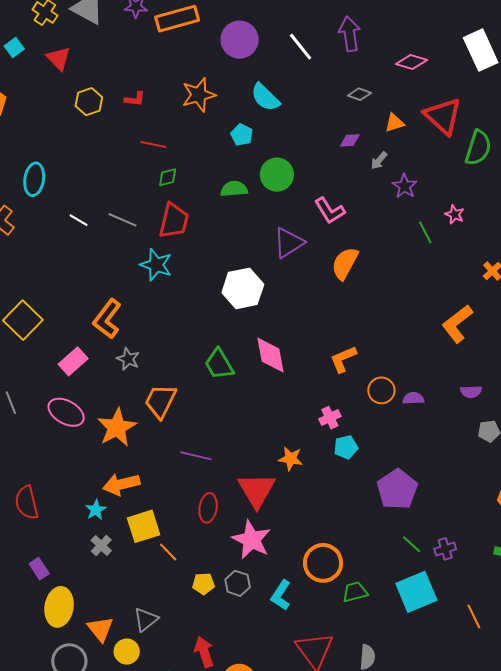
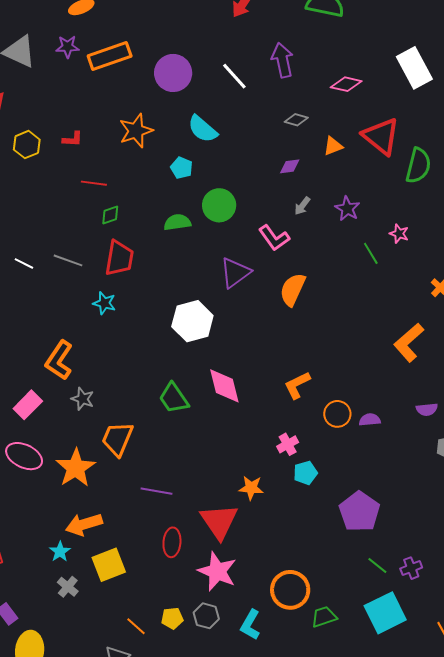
gray arrow: (379, 161) -> (302, 206), moved
cyan star: (156, 265) -> (104, 303), size x0.7
orange line: (168, 552) -> (136, 626), moved

